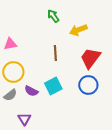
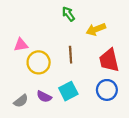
red trapezoid: (90, 58) -> (109, 60), turned -50
yellow circle: (13, 72) -> (39, 62), moved

